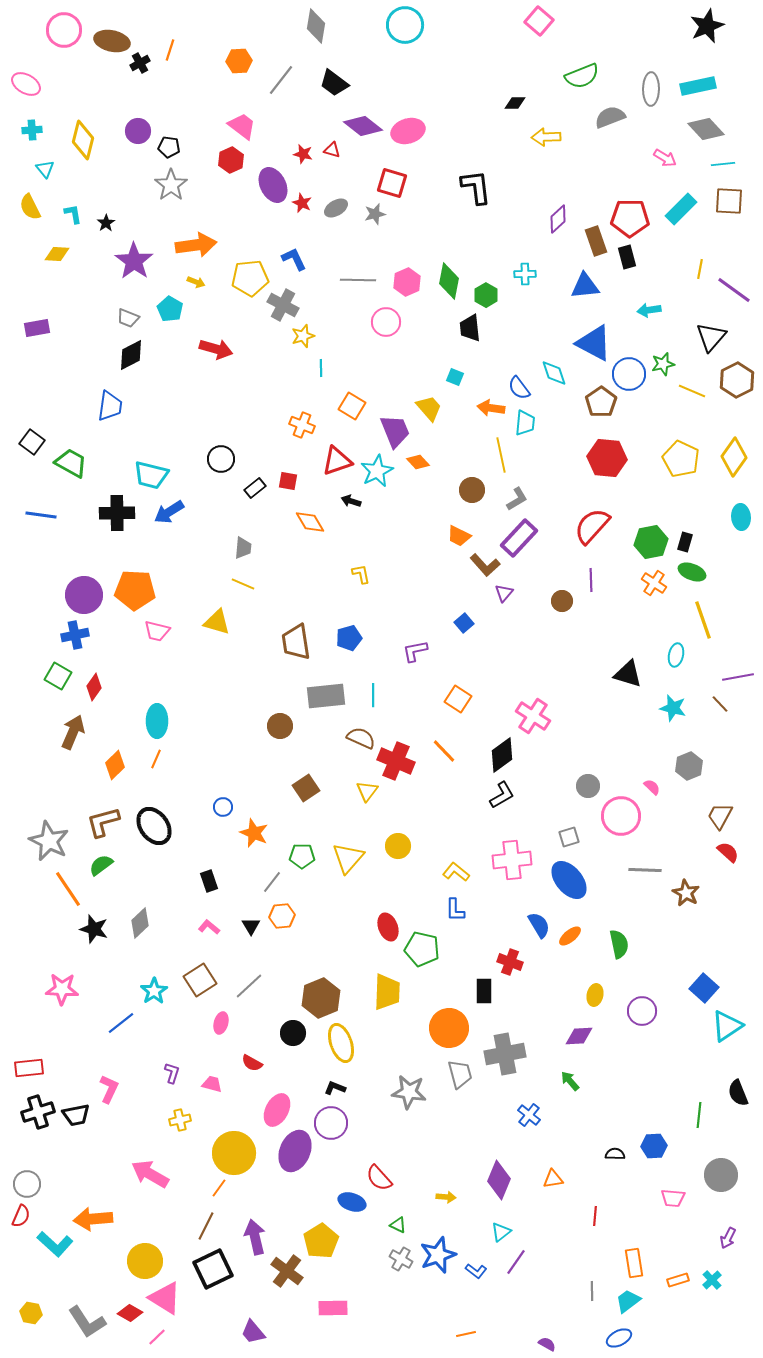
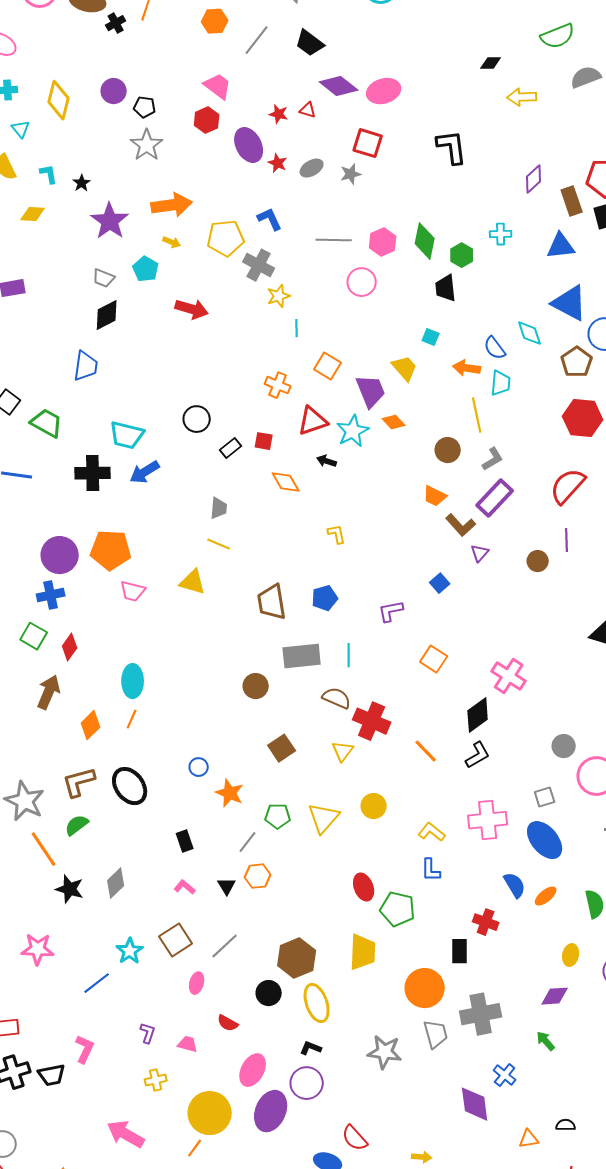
orange line: (444, 751) -> (426, 751), moved
black semicircle: (615, 1154) -> (566, 1125), moved
purple diamond: (499, 1180) -> (475, 1104), moved, turned -30

